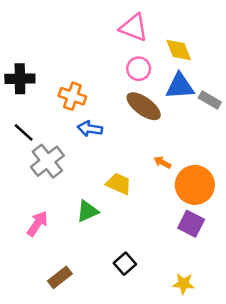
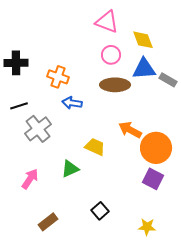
brown ellipse: (144, 106) -> (115, 85), turned -36
black line: (24, 132) -> (19, 106), turned -60
orange arrow: (162, 162) -> (130, 130), size x1.6

